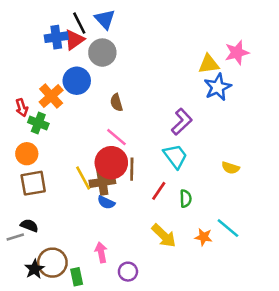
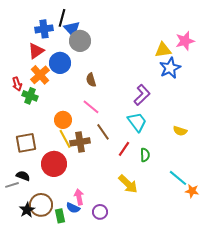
blue triangle: (105, 19) -> (72, 29), moved
black line: (79, 23) -> (62, 18), turned 42
red triangle: (74, 40) -> (36, 51), moved
orange circle: (27, 154) -> (63, 120), moved
red circle: (111, 163) -> (54, 164), moved
brown line: (132, 169) -> (103, 132), turned -36
blue semicircle: (106, 202) -> (73, 208), moved
orange star: (204, 237) -> (192, 191), moved

